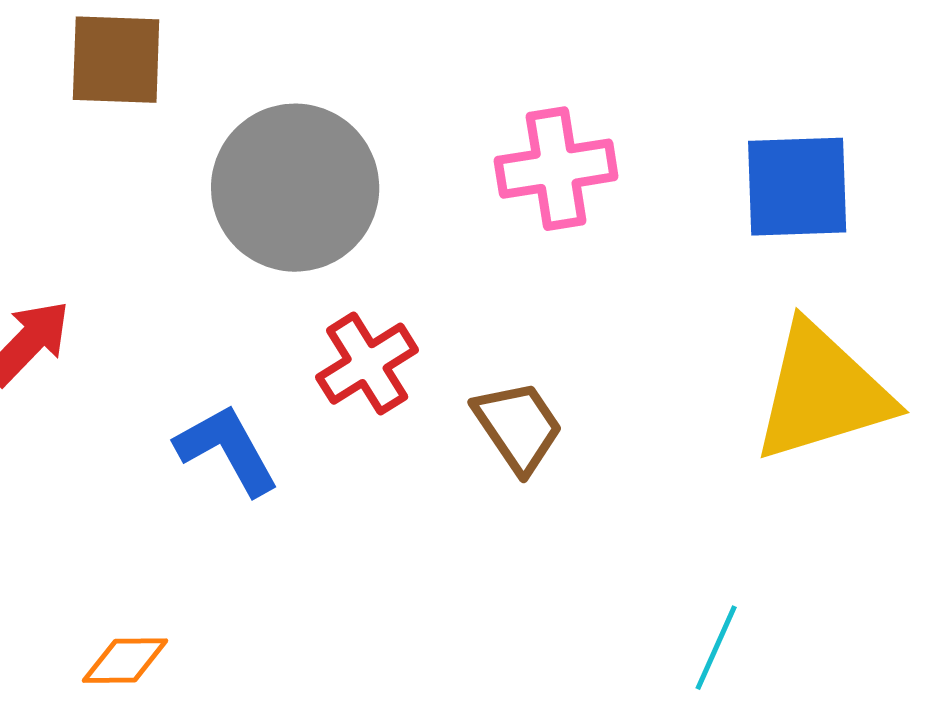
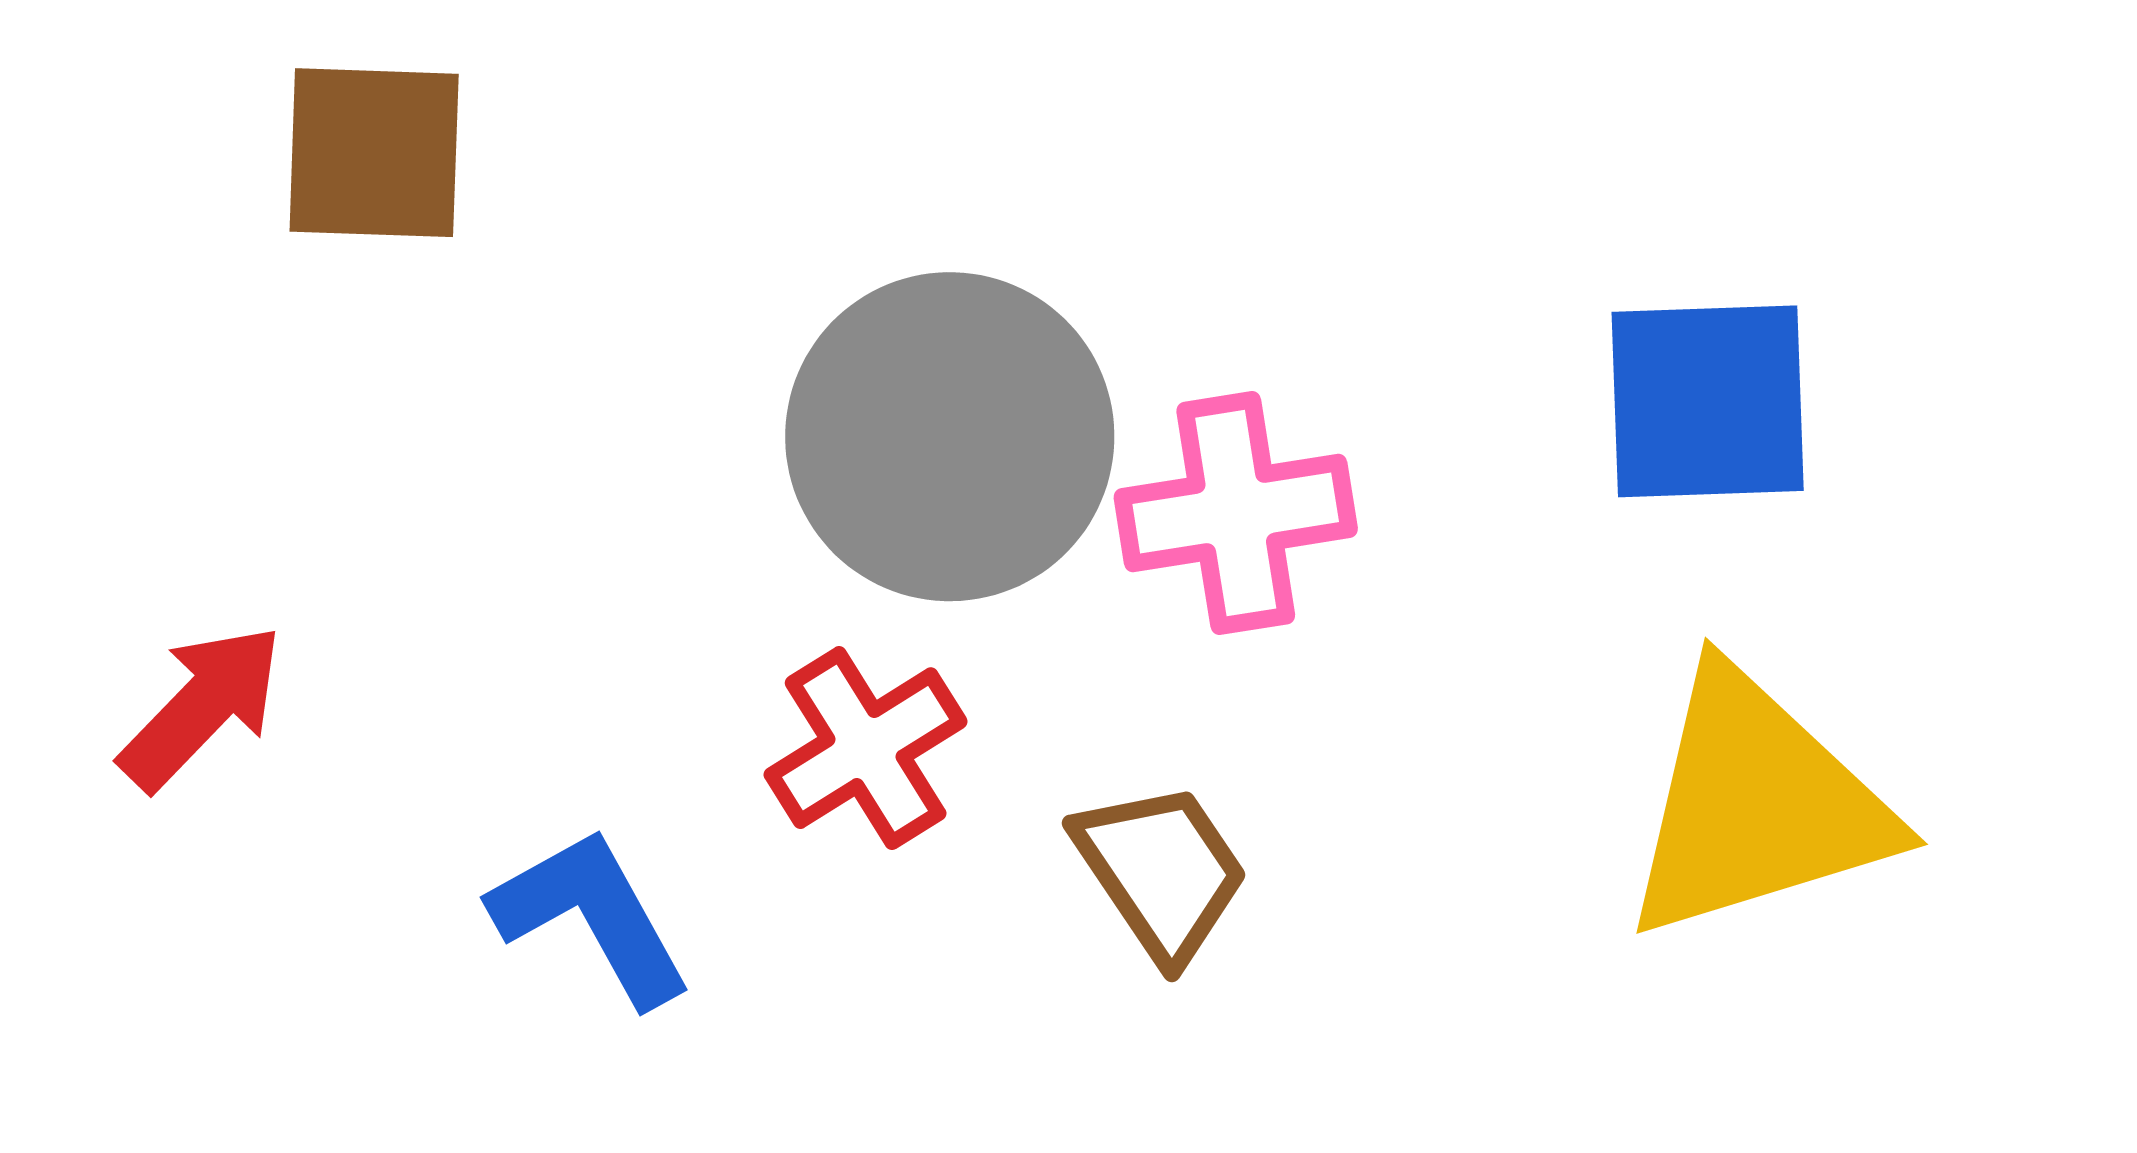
pink cross: (556, 169) -> (1236, 513), moved
gray circle: (295, 188) -> (950, 437), moved

